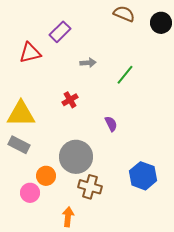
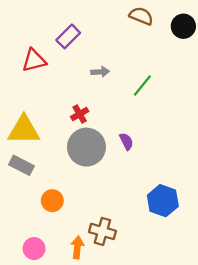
gray circle: (76, 157) -> (86, 147), moved
brown cross: (90, 187) -> (102, 231), moved
pink circle: (30, 193) -> (34, 249), moved

